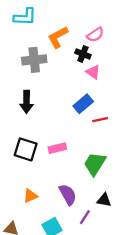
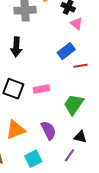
orange triangle: (30, 196) -> (16, 130), size x1.5
purple line: (85, 217) -> (69, 155), moved

